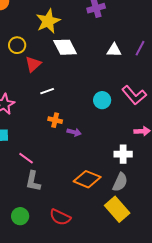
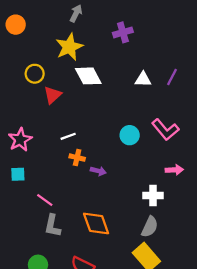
white line: (47, 91) -> (68, 136), moved
orange diamond: (87, 179) -> (96, 223), moved, turned 48

